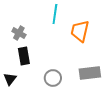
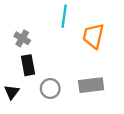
gray rectangle: (90, 73) -> (91, 85), moved
gray circle: (53, 78) -> (50, 89), moved

